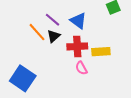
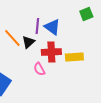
purple line: (53, 20) -> (37, 26), moved, turned 56
pink semicircle: (81, 68) -> (39, 69), moved

